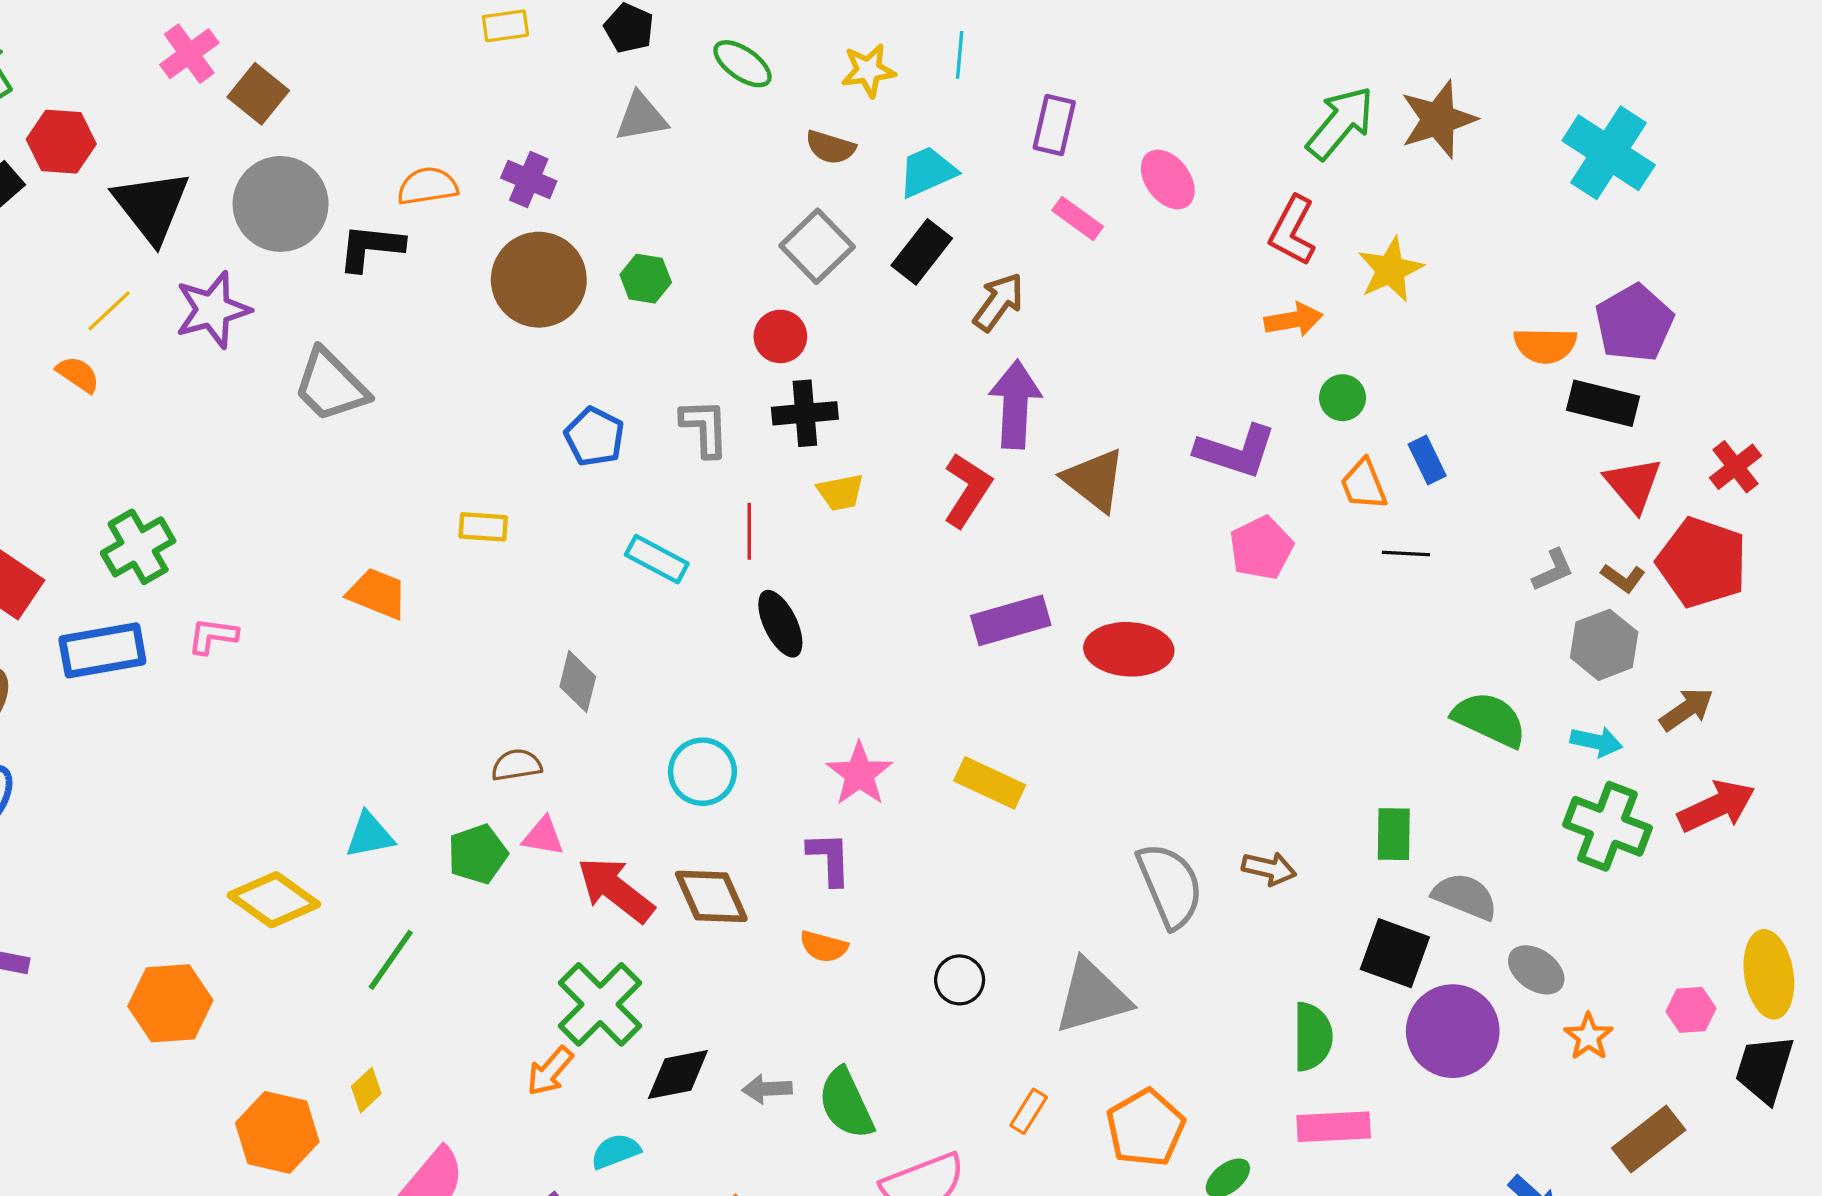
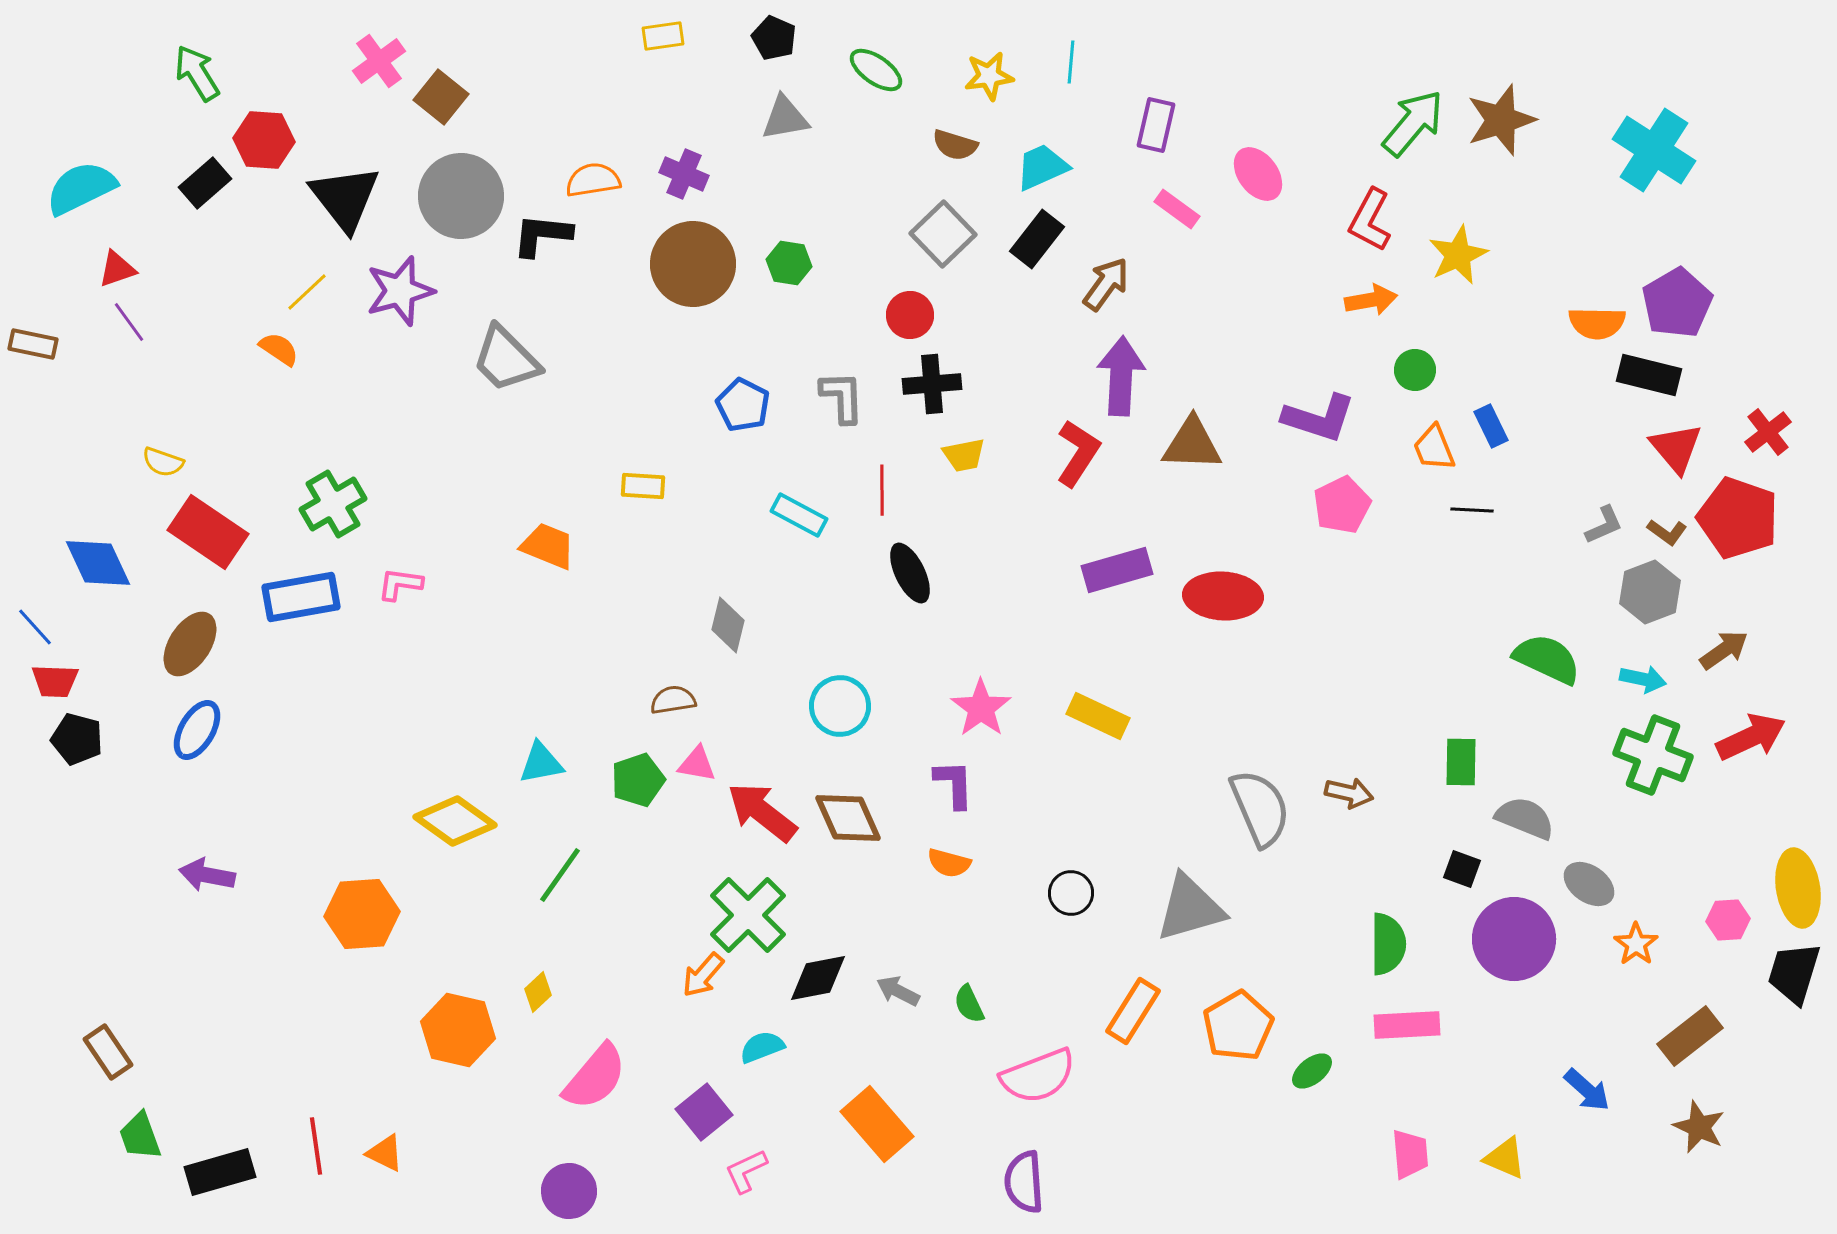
brown triangle: (1094, 480) -> (1192, 444), turned -36
black square: (1395, 953) -> (1462, 869), size x0.6
gray arrow: (767, 1089) -> (898, 991), turned 30
green semicircle: (846, 1103) -> (969, 1004), size x0.6
orange rectangle: (1029, 1111) -> (1133, 1011), size x1.6

